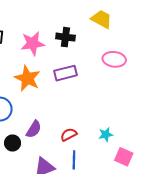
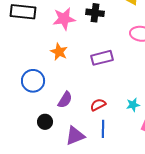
purple rectangle: (65, 73) -> (102, 58), moved
orange star: (27, 78) -> (59, 52), size x0.7
black circle: (13, 143) -> (45, 122), moved

